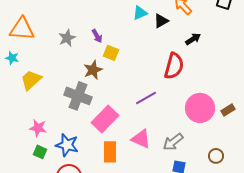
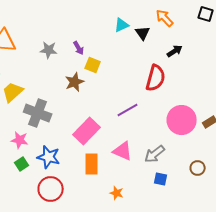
black triangle: (161, 21) -> (143, 33), turned -35
gray star: (67, 38) -> (49, 50), turned 30
gray cross: (78, 96) -> (38, 113), moved
green square: (40, 152) -> (22, 164), turned 32

